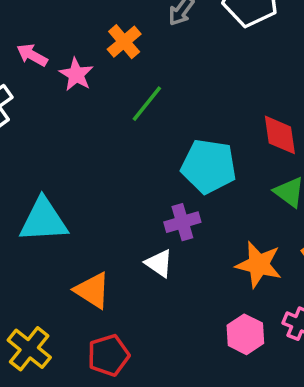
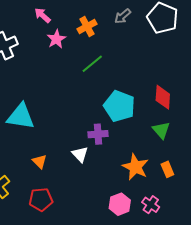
pink arrow: (32, 55) -> (43, 15), moved
orange triangle: (92, 290) -> (40, 161), size x0.7

